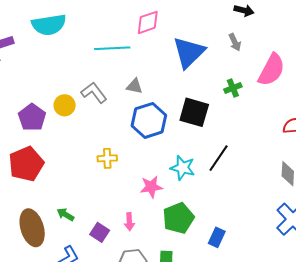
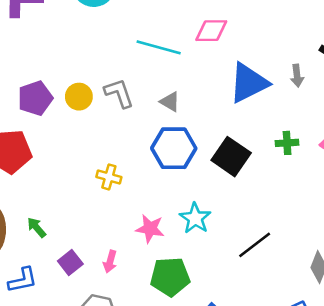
gray arrow: (235, 42) -> (297, 76), moved
black line: (219, 158) -> (255, 245), moved

